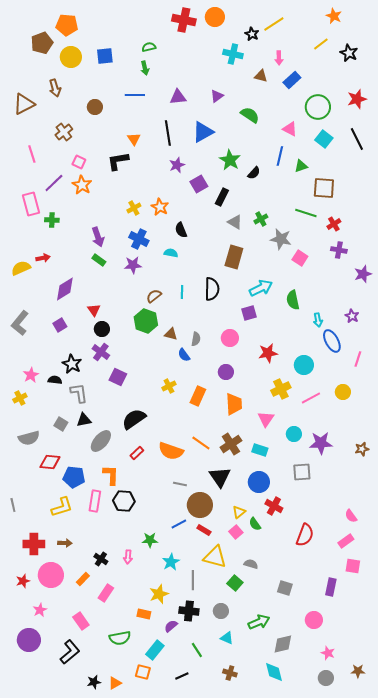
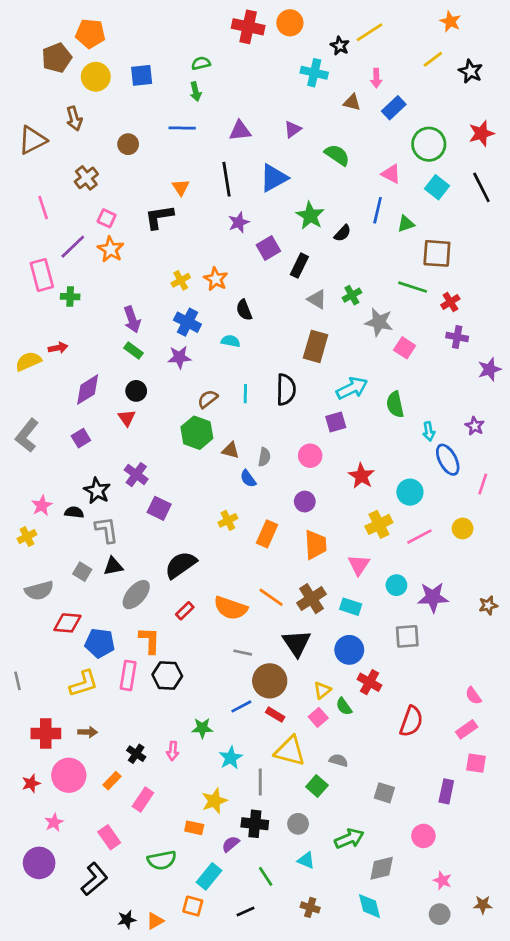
black circle: (102, 329) -> (136, 391), moved
red star: (268, 353) -> (361, 476), turned -30

